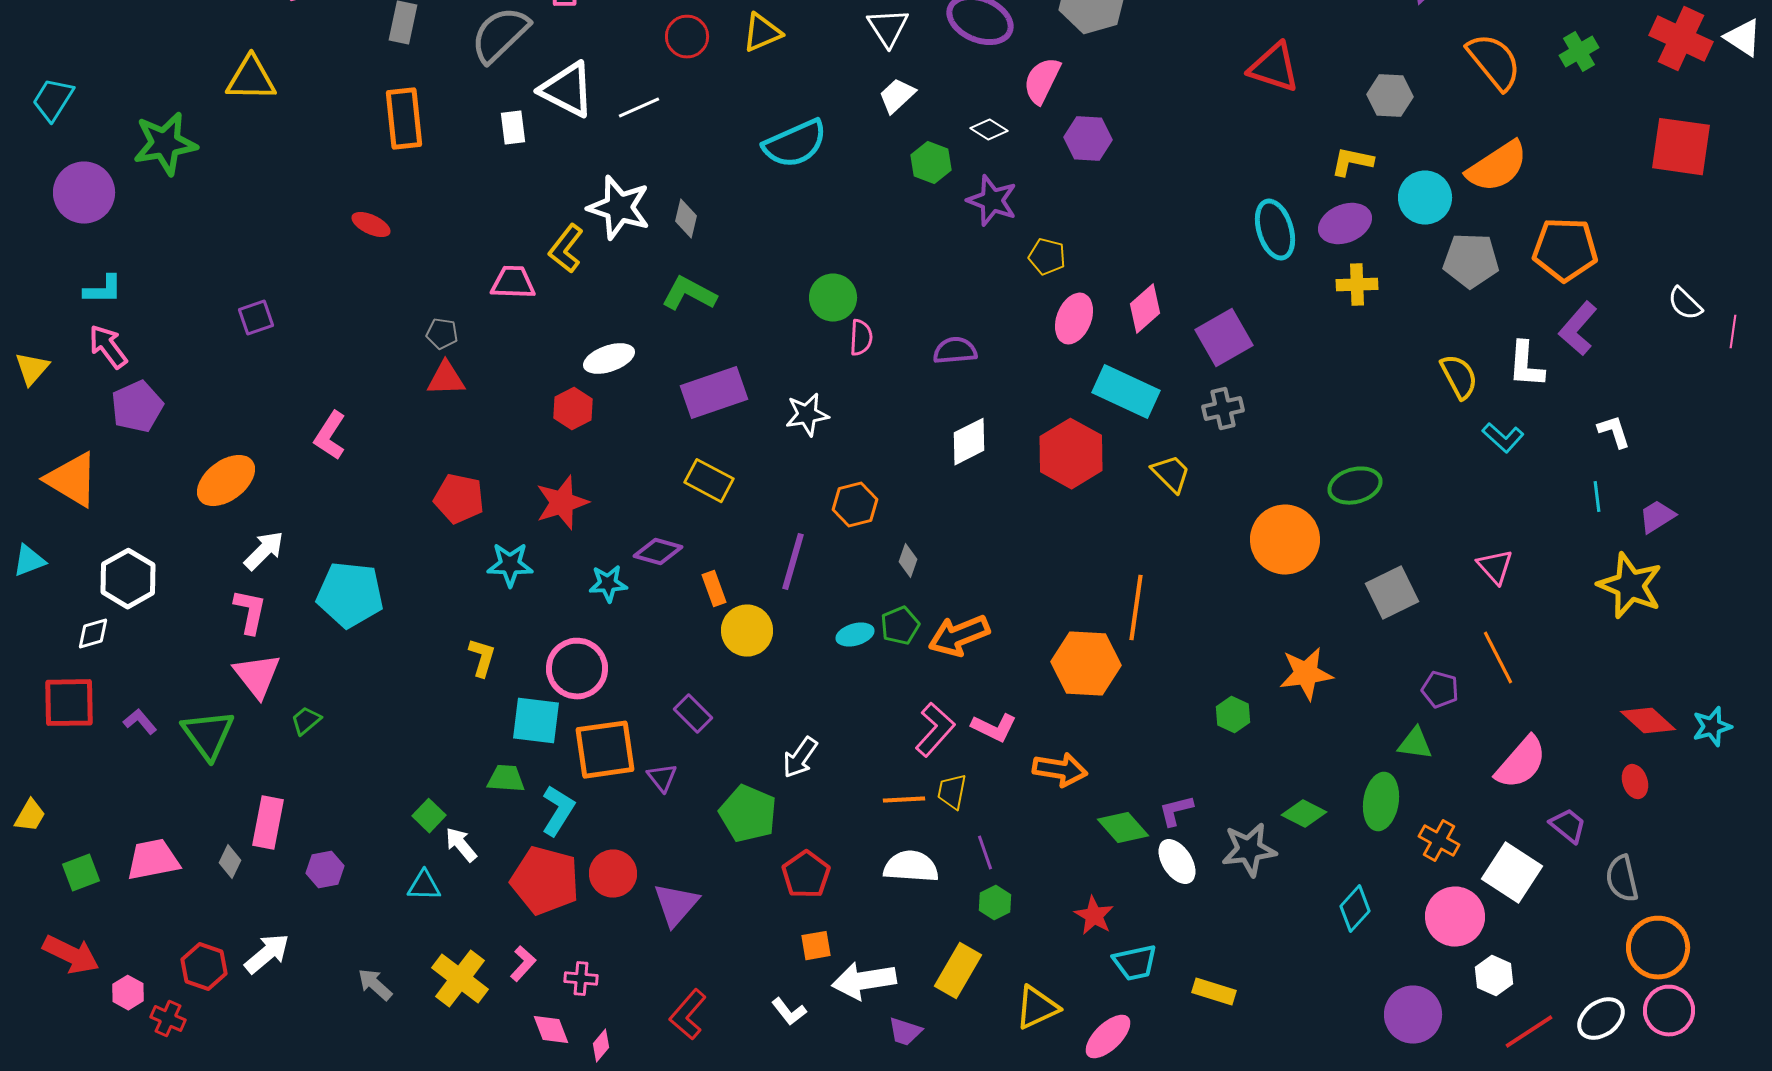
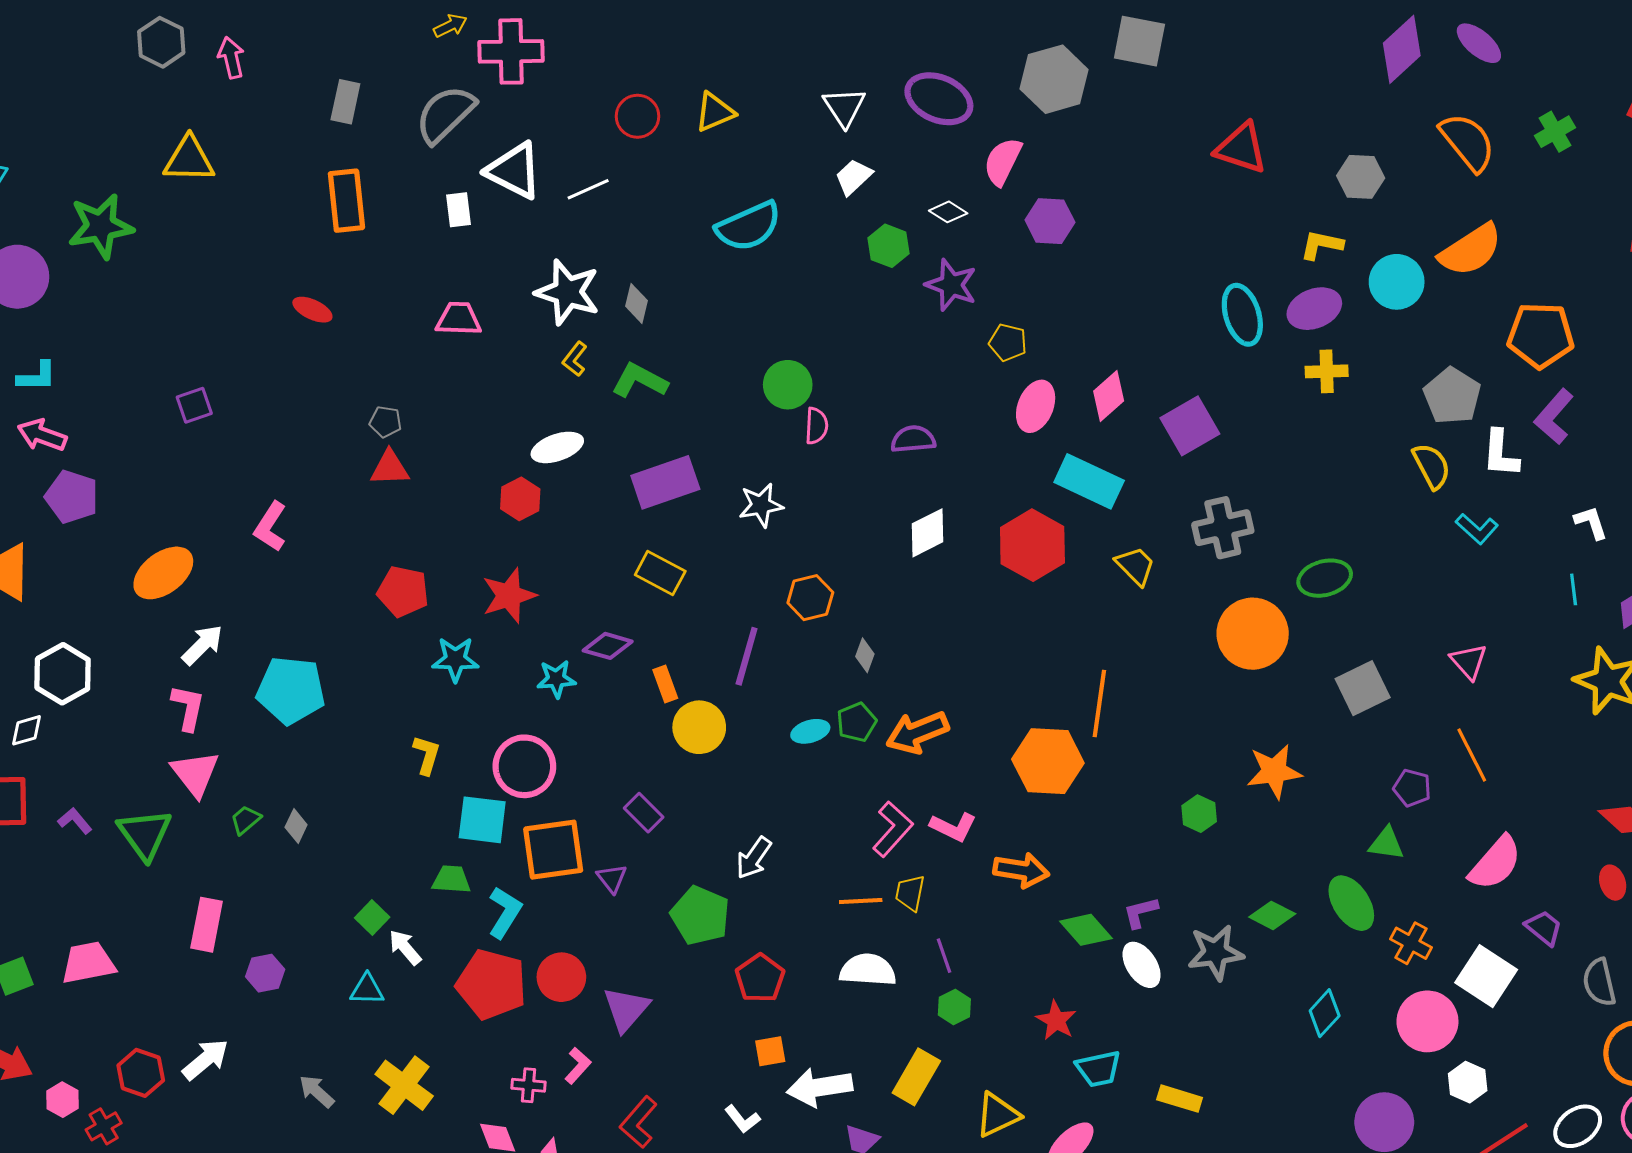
yellow L-shape: (566, 249) -> (575, 359), moved, size x0.7
gray pentagon: (1471, 261) -> (1452, 396), moved, turned 30
pink trapezoid: (513, 283) -> (459, 319), moved
pink arrow: (108, 347) -> (42, 435), turned -33
purple pentagon: (137, 407) -> (72, 497), turned -30
gray cross: (1223, 409) -> (1223, 528), moved, size x1.4
green ellipse: (1381, 802) -> (1351, 903), turned -42
gray diamond: (230, 862) -> (296, 826), moved
pink L-shape: (523, 964) -> (578, 1066), moved
red cross: (168, 1019) -> (104, 1126), turned 36

